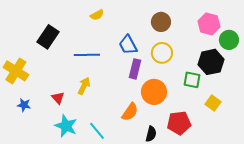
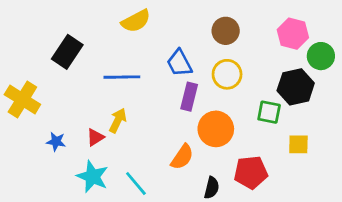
yellow semicircle: (97, 15) -> (136, 21), size x1.5
red triangle: (58, 98) -> (95, 137), moved, turned 40
yellow square: (213, 103) -> (298, 144), turned -35
blue star: (24, 105) -> (56, 142), moved

